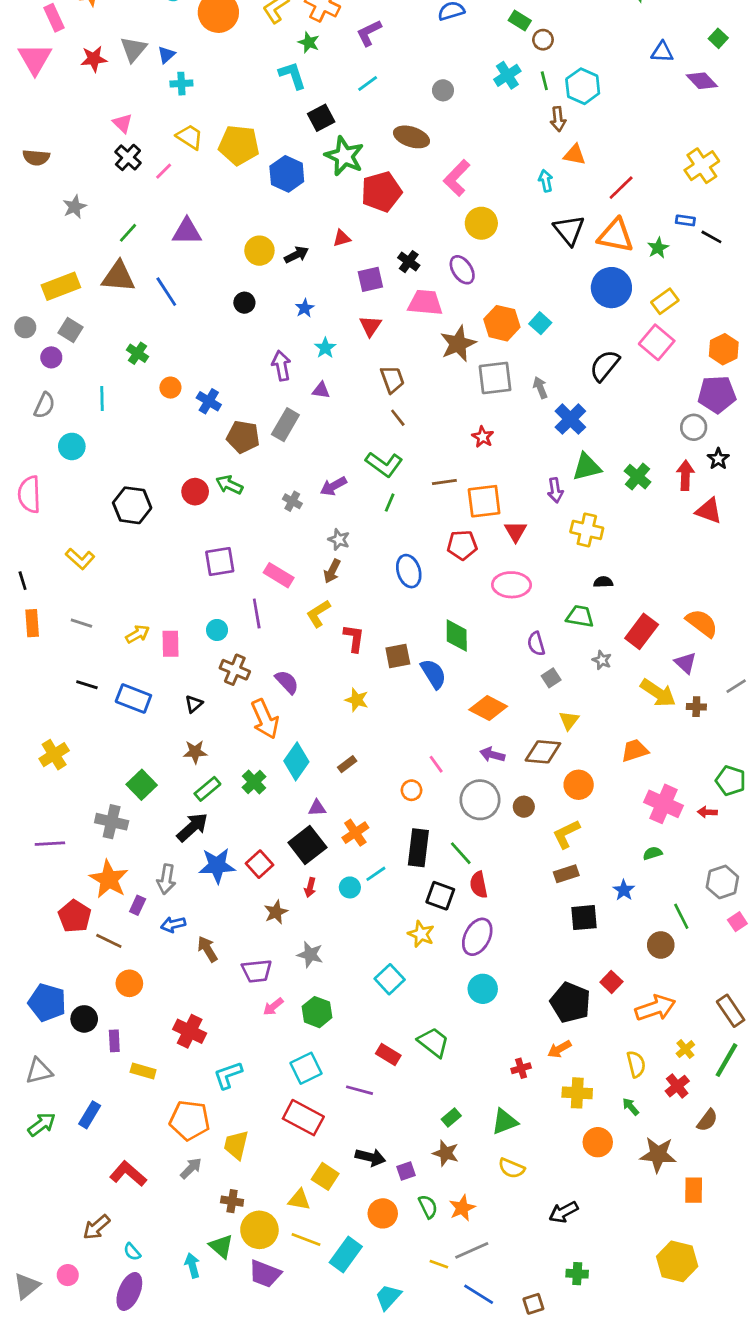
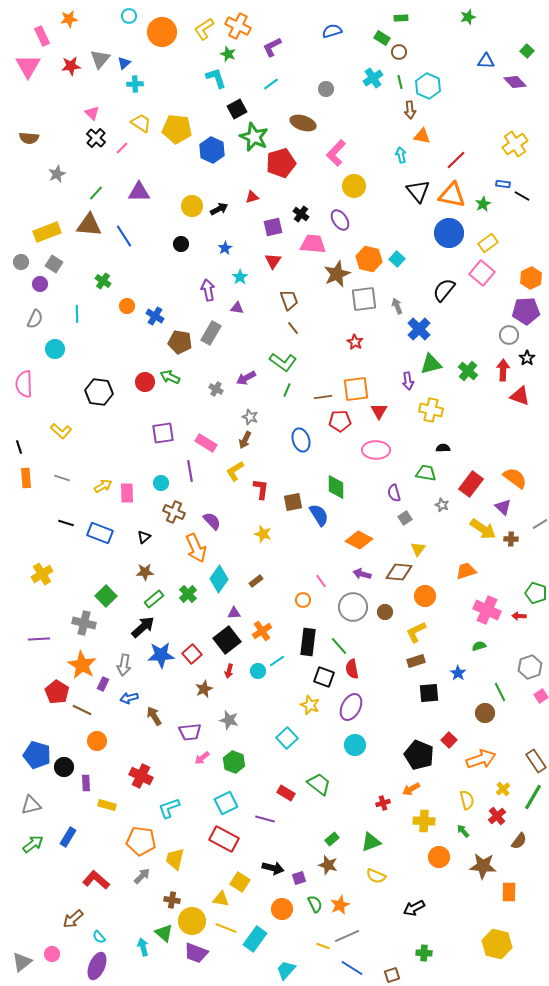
brown line: (444, 482) -> (323, 397), moved

